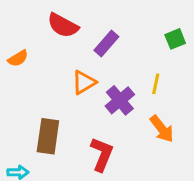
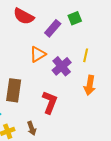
green square: (175, 39) -> (75, 18), moved
orange arrow: (162, 129) -> (90, 85), turned 48

